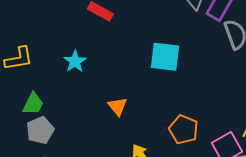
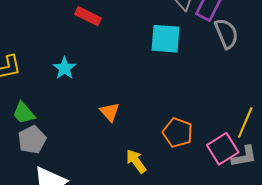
cyan square: (165, 57) -> (166, 39), moved
green trapezoid: (33, 104) -> (24, 113), turned 115

